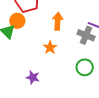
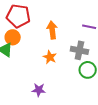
gray cross: (86, 35) -> (79, 50), moved

